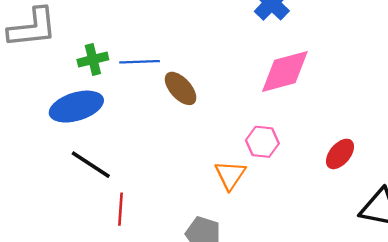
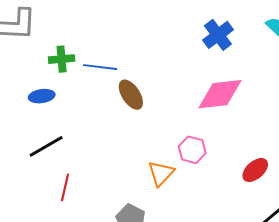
blue ellipse: (76, 107) -> (42, 96), size x0.6
black line: (91, 165) -> (46, 146), turned -72

